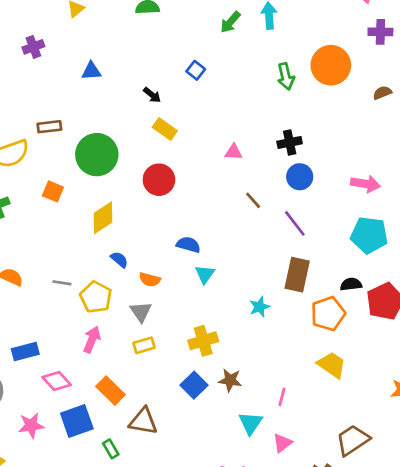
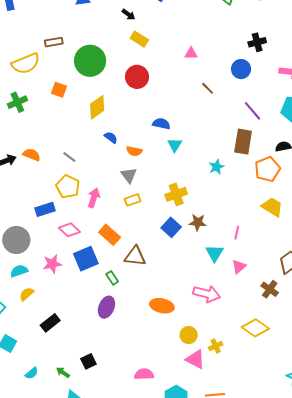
black cross: (290, 142) -> (257, 42), moved
purple line: (295, 223) -> (252, 111), moved
gray line: (62, 283) -> (69, 157), turned 32
yellow pentagon: (96, 297) -> (68, 187), moved

